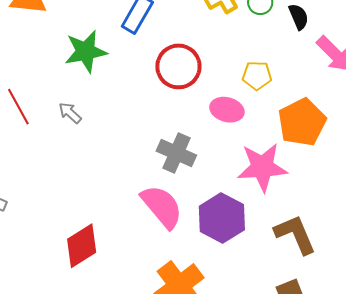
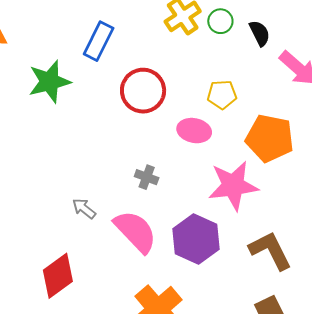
gray arrow: (70, 113) -> (84, 208), moved
orange pentagon: (302, 122) -> (270, 138), turned -30
gray cross: (176, 153) -> (147, 177), size x0.6

